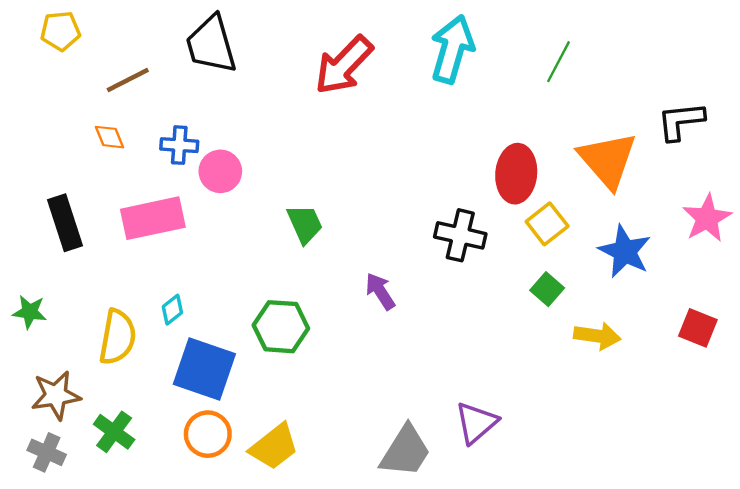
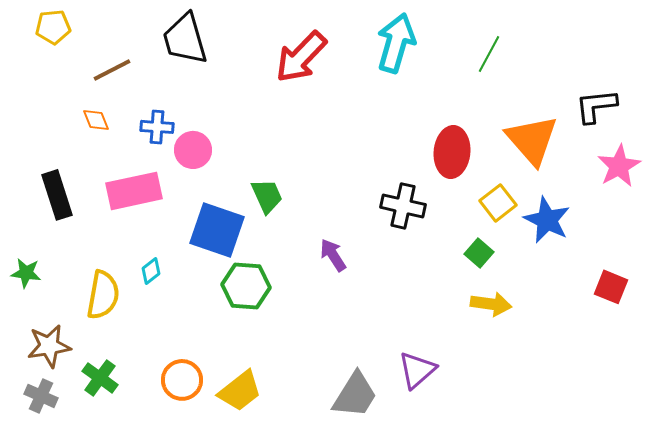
pink star: (707, 218) -> (619, 166), moved
yellow square: (547, 224) -> (498, 203), moved
yellow arrow: (597, 336) -> (491, 304), moved
blue square: (204, 369) -> (217, 230), moved

